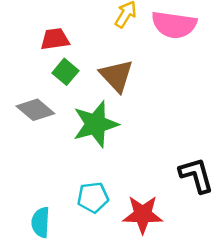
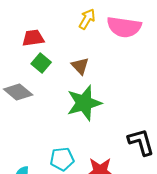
brown triangle: (116, 76) -> (80, 66), size x0.7
green star: (96, 124) -> (84, 103), moved

